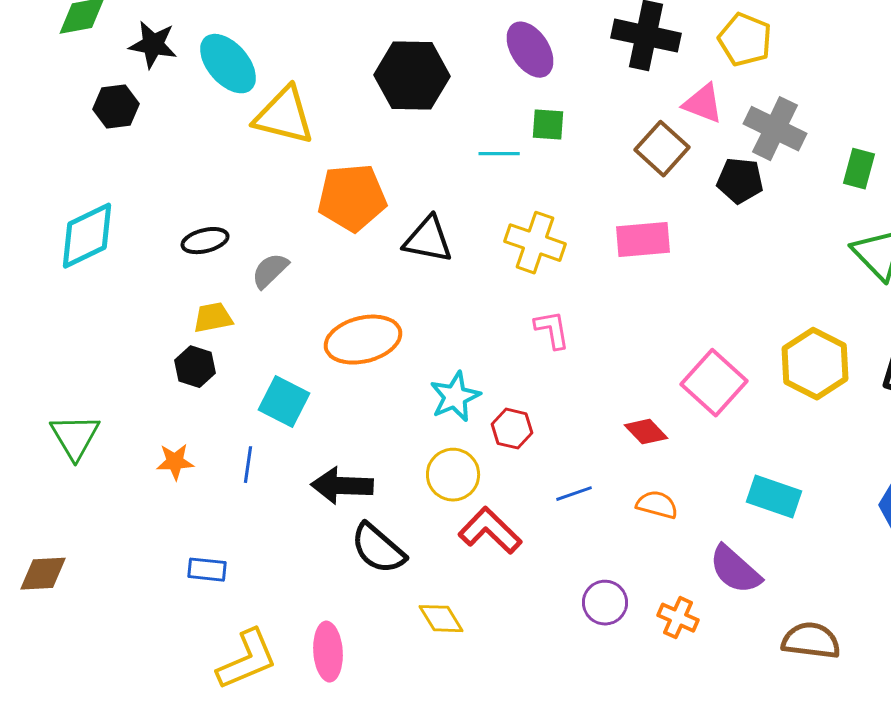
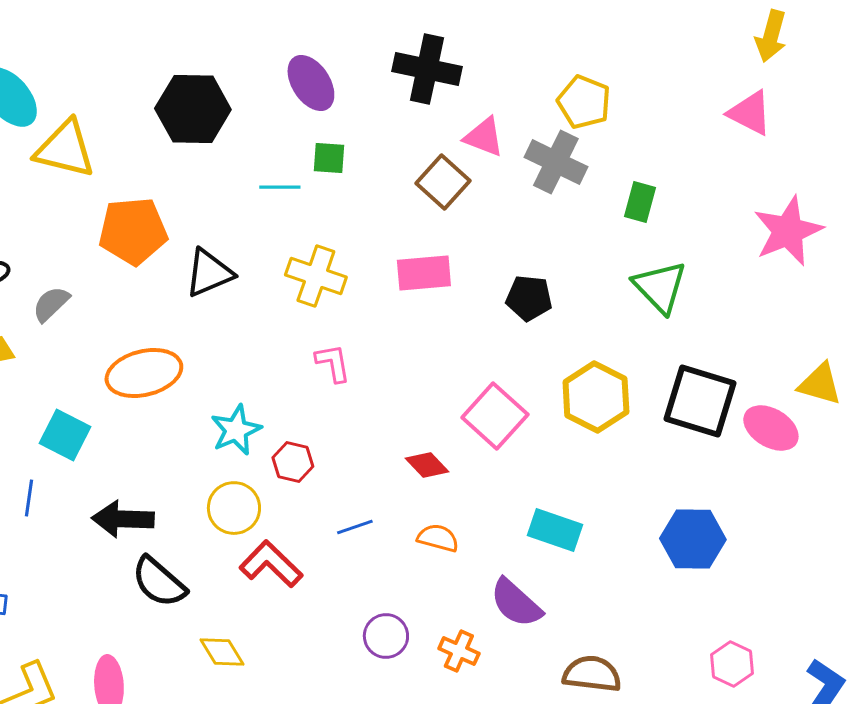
yellow pentagon: (745, 40) -> (584, 102), moved
black pentagon: (740, 181) -> (529, 298), moved
black triangle: (428, 240) -> (209, 273), turned -34

